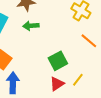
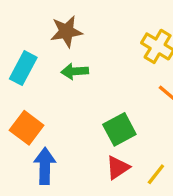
yellow line: (78, 80) -> (156, 174), moved

